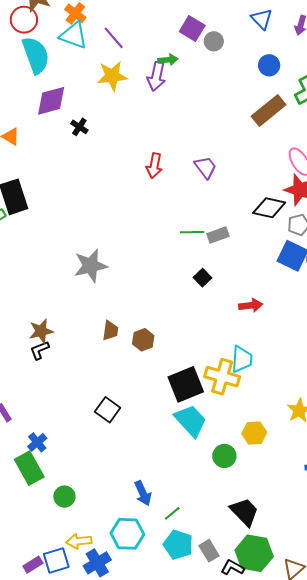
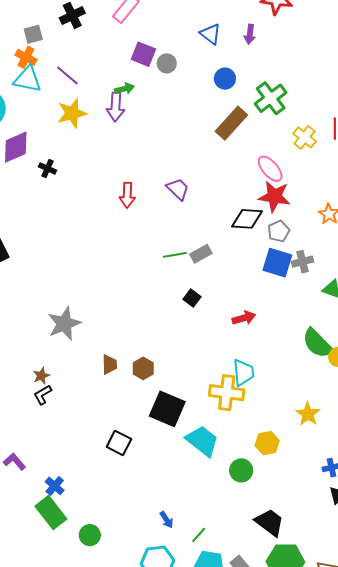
gray star: (91, 266) -> (64, 324), moved
brown star: (41, 331) -> (41, 376), size x0.7
black square: (186, 384) -> (167, 409), moved, turned -36
blue arrow: (143, 493) -> (167, 520), size x0.7

